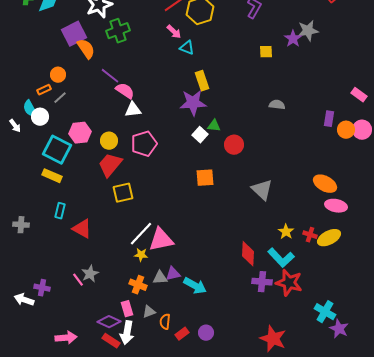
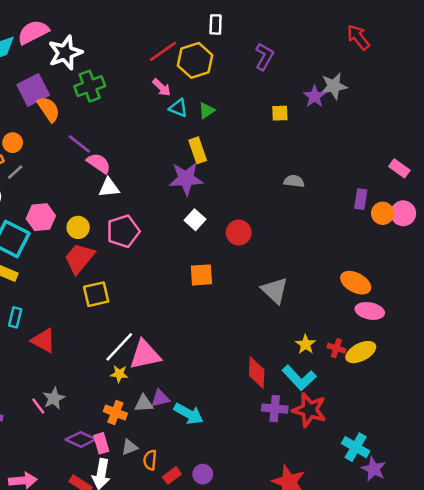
green triangle: (214, 126) -> (207, 110), moved, turned -40
purple diamond: (109, 322) -> (81, 439), moved

